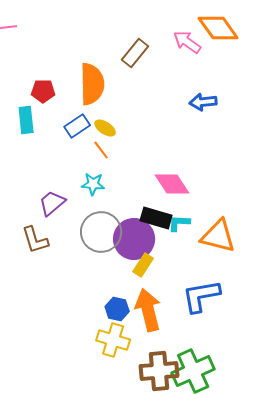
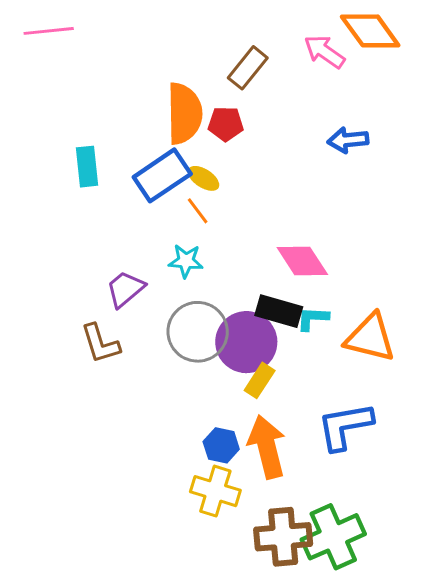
red pentagon: (43, 91) -> (226, 124), moved
blue rectangle: (77, 126) -> (162, 175), size x1.5

